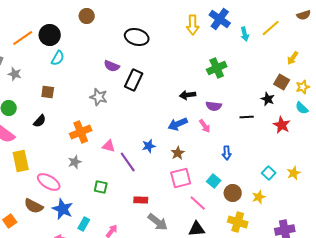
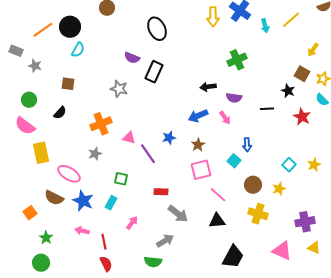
black ellipse: (137, 37) -> (157, 29), turned 50
cyan square: (214, 181) -> (234, 161), moved
cyan rectangle: (84, 224) -> (111, 203), moved

